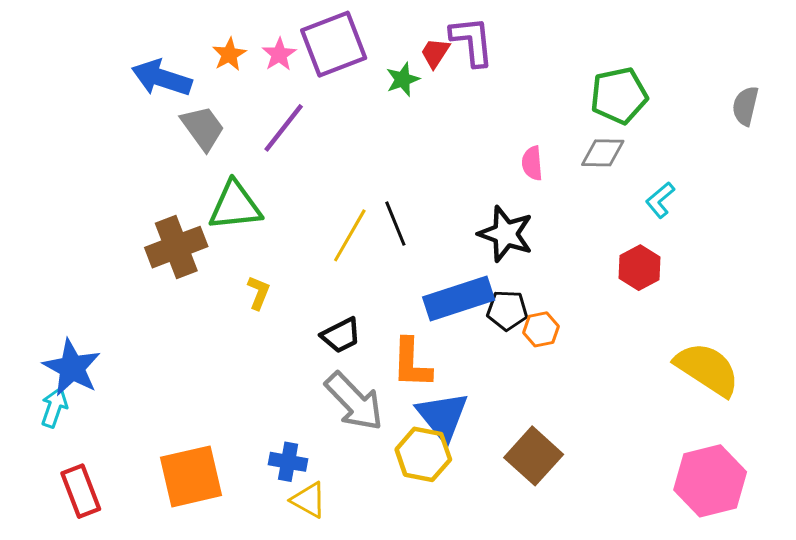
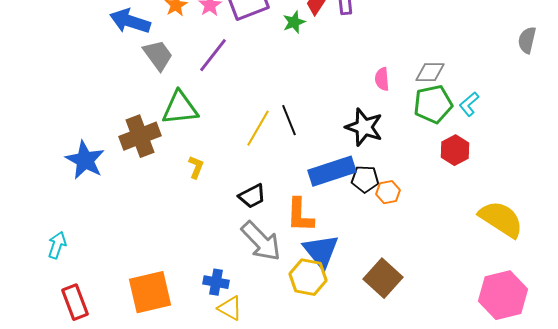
green pentagon: (619, 96) -> (433, 104), moved
blue star: (72, 368) -> (85, 160), moved

